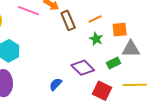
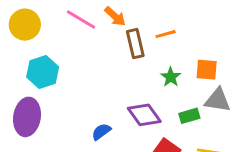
orange line: (95, 19) -> (166, 34), moved

